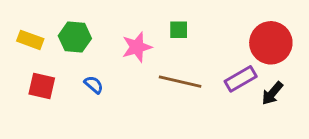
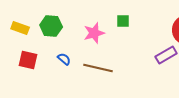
brown line: (180, 82) -> (98, 68), moved

